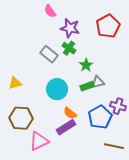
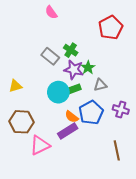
purple star: (70, 28) -> (74, 70), moved
green rectangle: (87, 86) -> (74, 89), moved
blue pentagon: (100, 117) -> (91, 113), moved
brown line: (114, 146) -> (117, 150), turned 66

